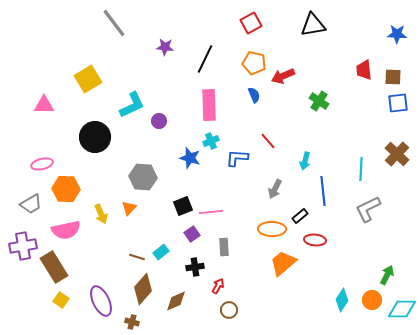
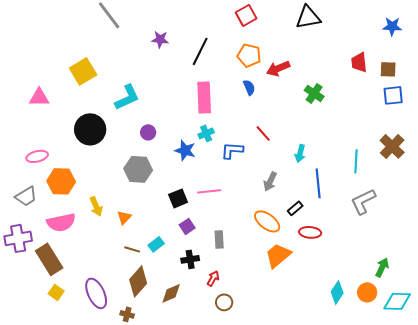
purple circle: (159, 121) -> (148, 132), moved
orange triangle: (129, 208) -> (124, 217), moved
pink line: (211, 212) -> (209, 191), moved
orange ellipse: (272, 229) -> (267, 221), turned 36

